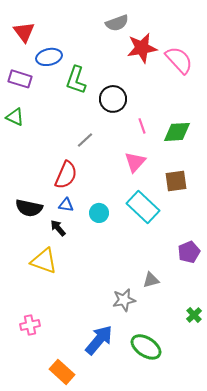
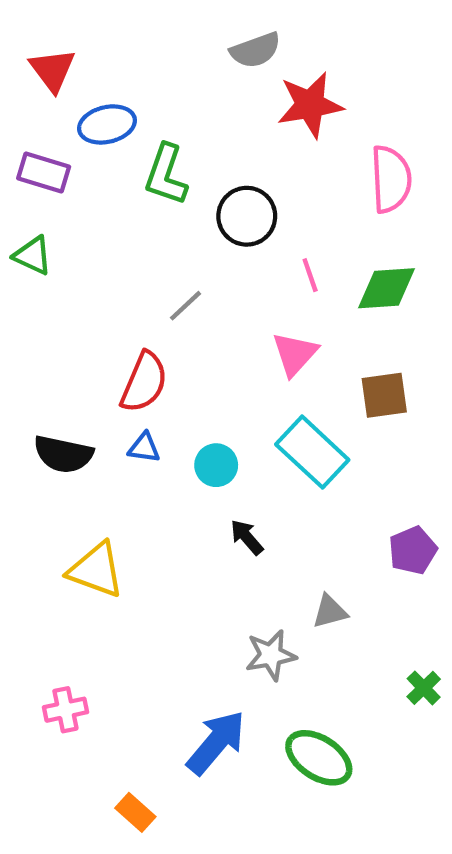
pink semicircle: (179, 60) -> (391, 179), moved, turned 40
black arrow: (58, 228) -> (247, 537), moved
orange rectangle: (62, 372) -> (135, 812), size x0.7

